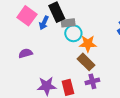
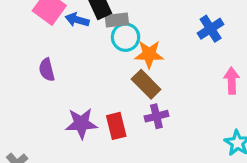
blue arrow: (44, 23) -> (77, 20), turned 80
purple semicircle: (25, 53) -> (47, 70), turned -88

